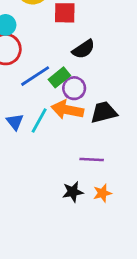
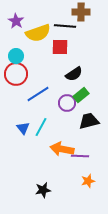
green rectangle: (59, 77) -> (81, 95), moved
orange arrow: (67, 110) -> (62, 149), moved
black star: (73, 192) -> (43, 190), moved

